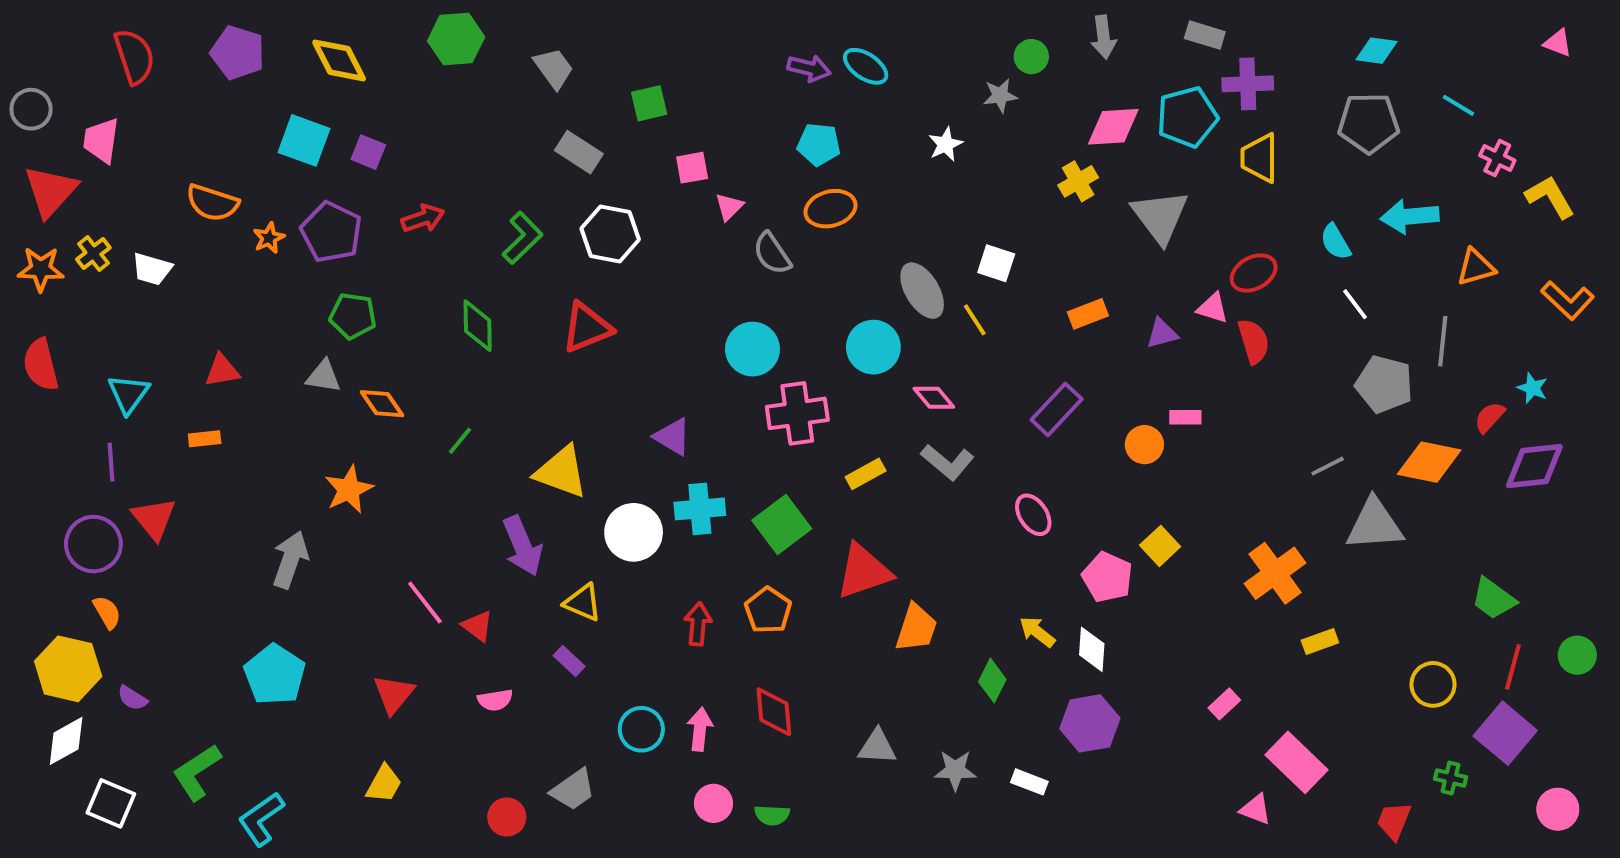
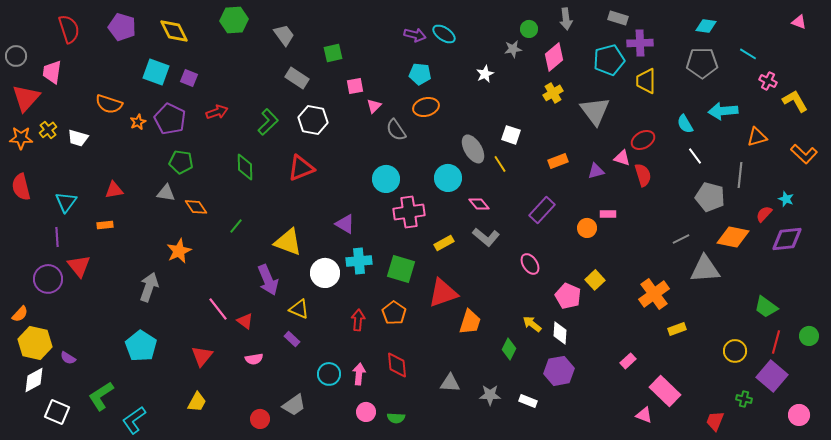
pink diamond: (1113, 127) -> (554, 57), moved, turned -36
green square: (782, 525) -> (401, 269), turned -36
orange semicircle: (107, 612) -> (20, 314), moved, turned 72

